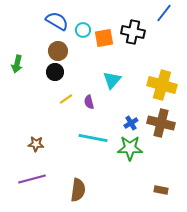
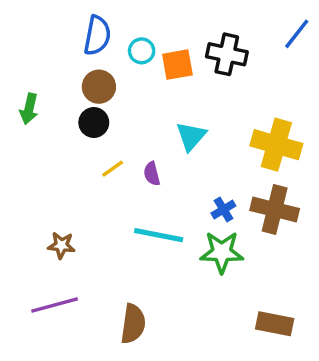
blue line: (164, 13) -> (297, 34), moved
blue semicircle: (57, 21) -> (97, 36), turned 70
brown rectangle: (161, 190) -> (275, 324), size x1.5

